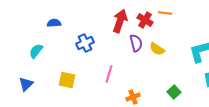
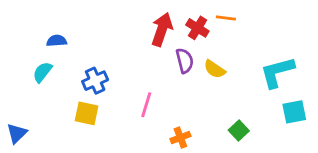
blue semicircle: (54, 23) -> (57, 41), moved
blue cross: (85, 43) -> (95, 81), moved
blue triangle: (26, 84) -> (17, 133), moved

